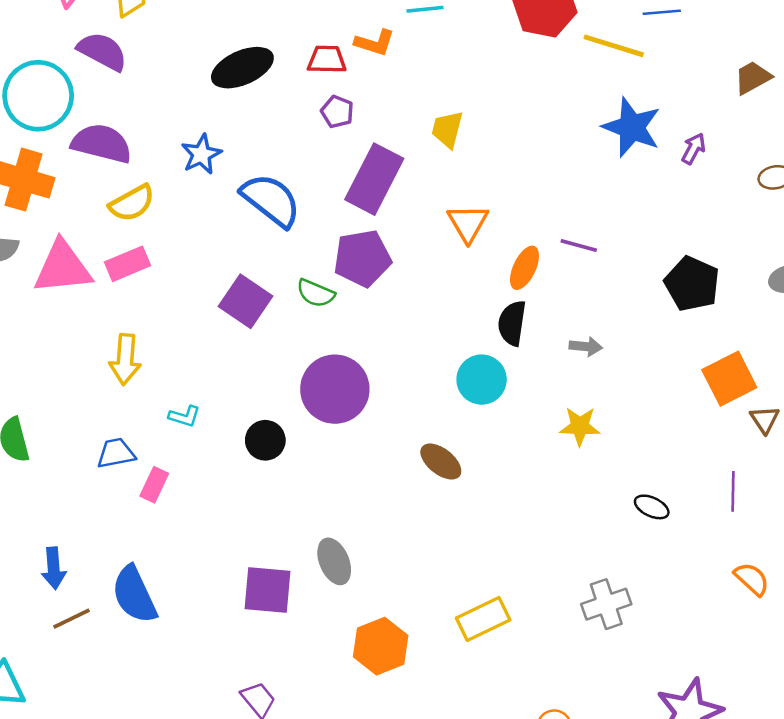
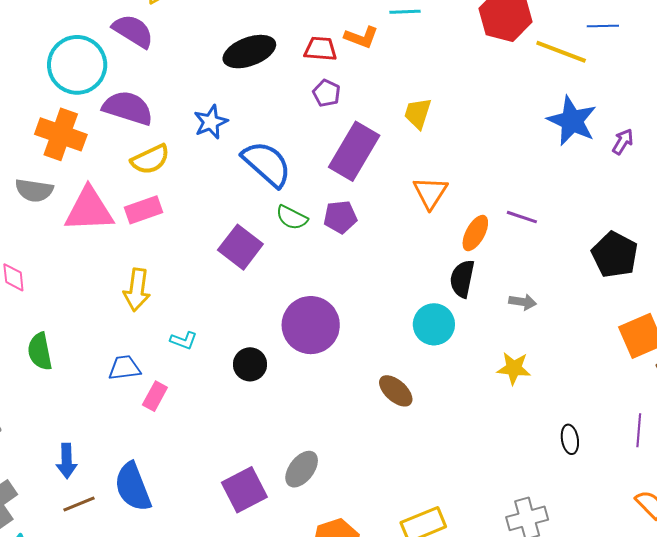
purple pentagon: (362, 258) -> (340, 217), size x0.7
green semicircle: (316, 293) -> (292, 218), moved
black ellipse: (652, 507) -> (570, 439), turned 52
gray ellipse: (334, 561) -> (302, 469), turned 57
purple square: (267, 590) -> (244, 490), turned -36

